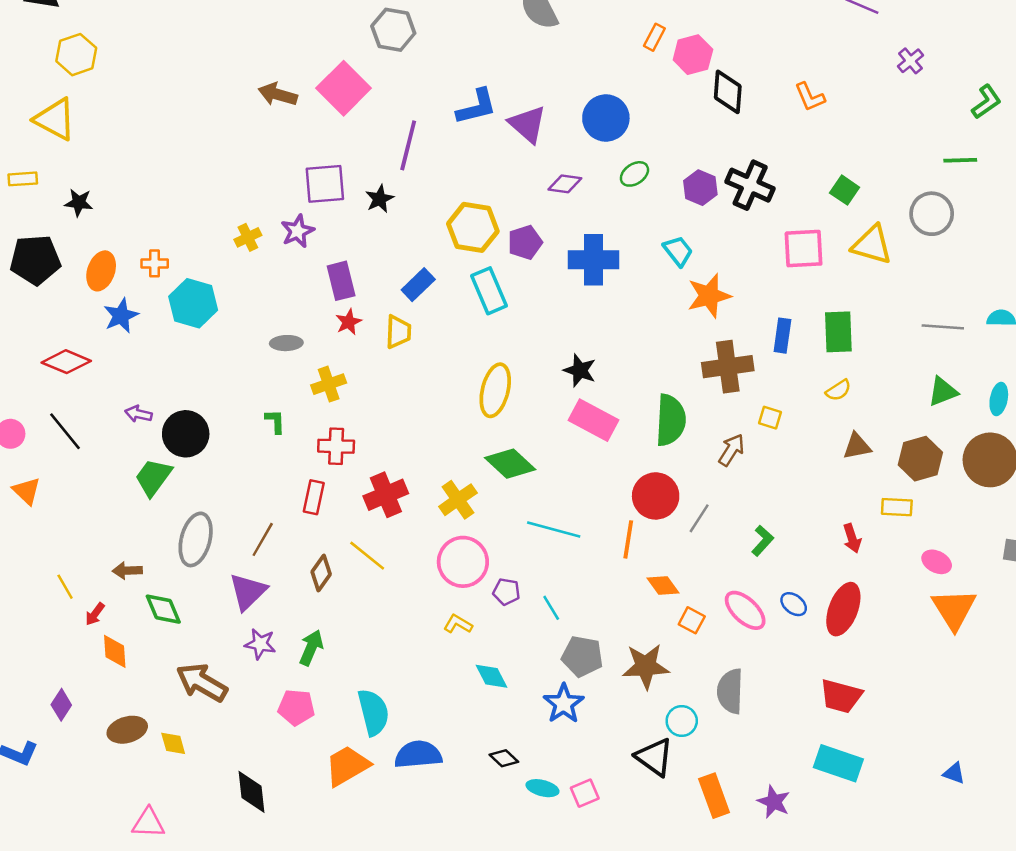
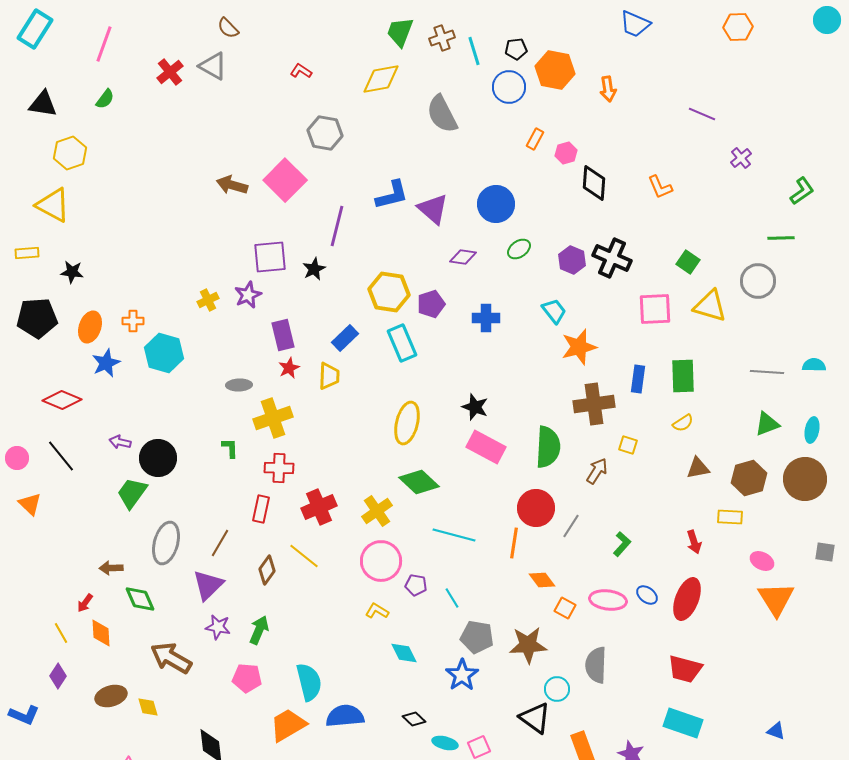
pink hexagon: (693, 55) -> (566, 153), size x0.7
blue cross: (593, 260) -> (486, 318), size x0.7
yellow cross: (329, 384) -> (273, 418), size x1.4
yellow line: (65, 587) -> (61, 633), moved
pink ellipse: (745, 610) -> (608, 600), turned -36

